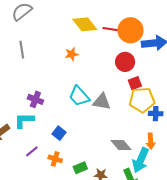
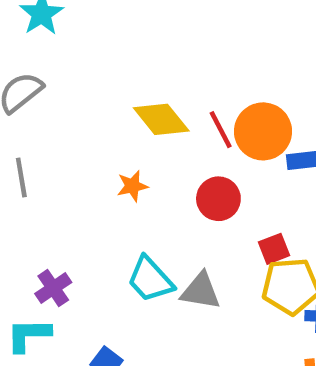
red line: (111, 29) -> (221, 130), turned 54
red circle: (125, 62) -> (218, 199), moved
purple cross: (35, 99) -> (53, 288), turned 35

